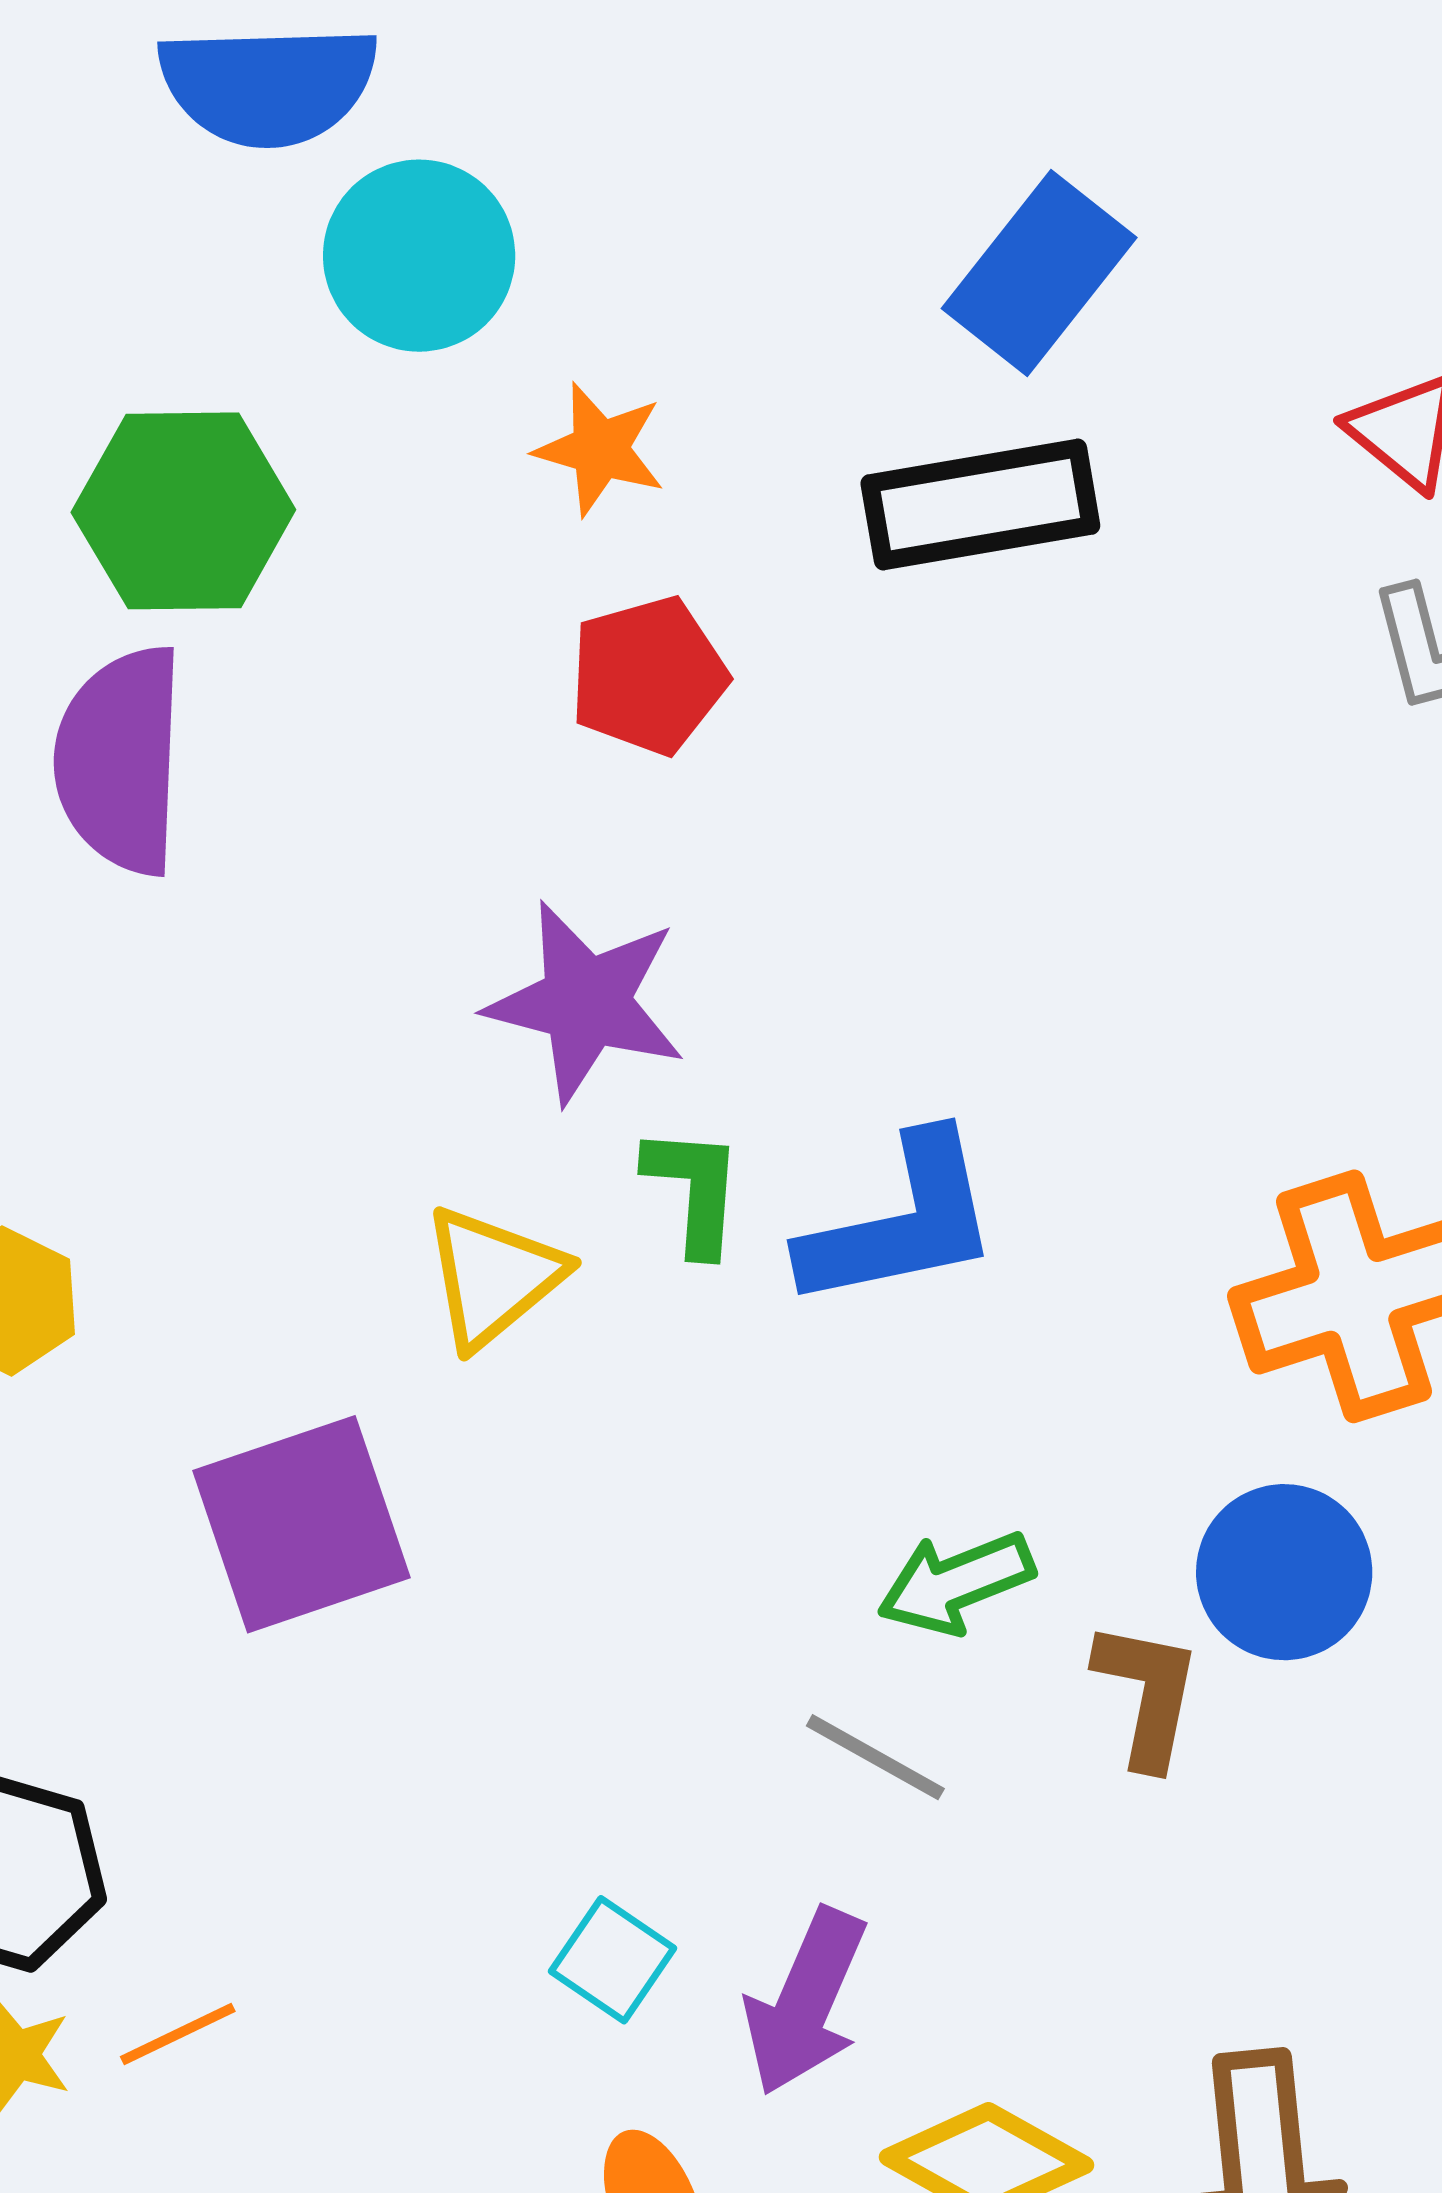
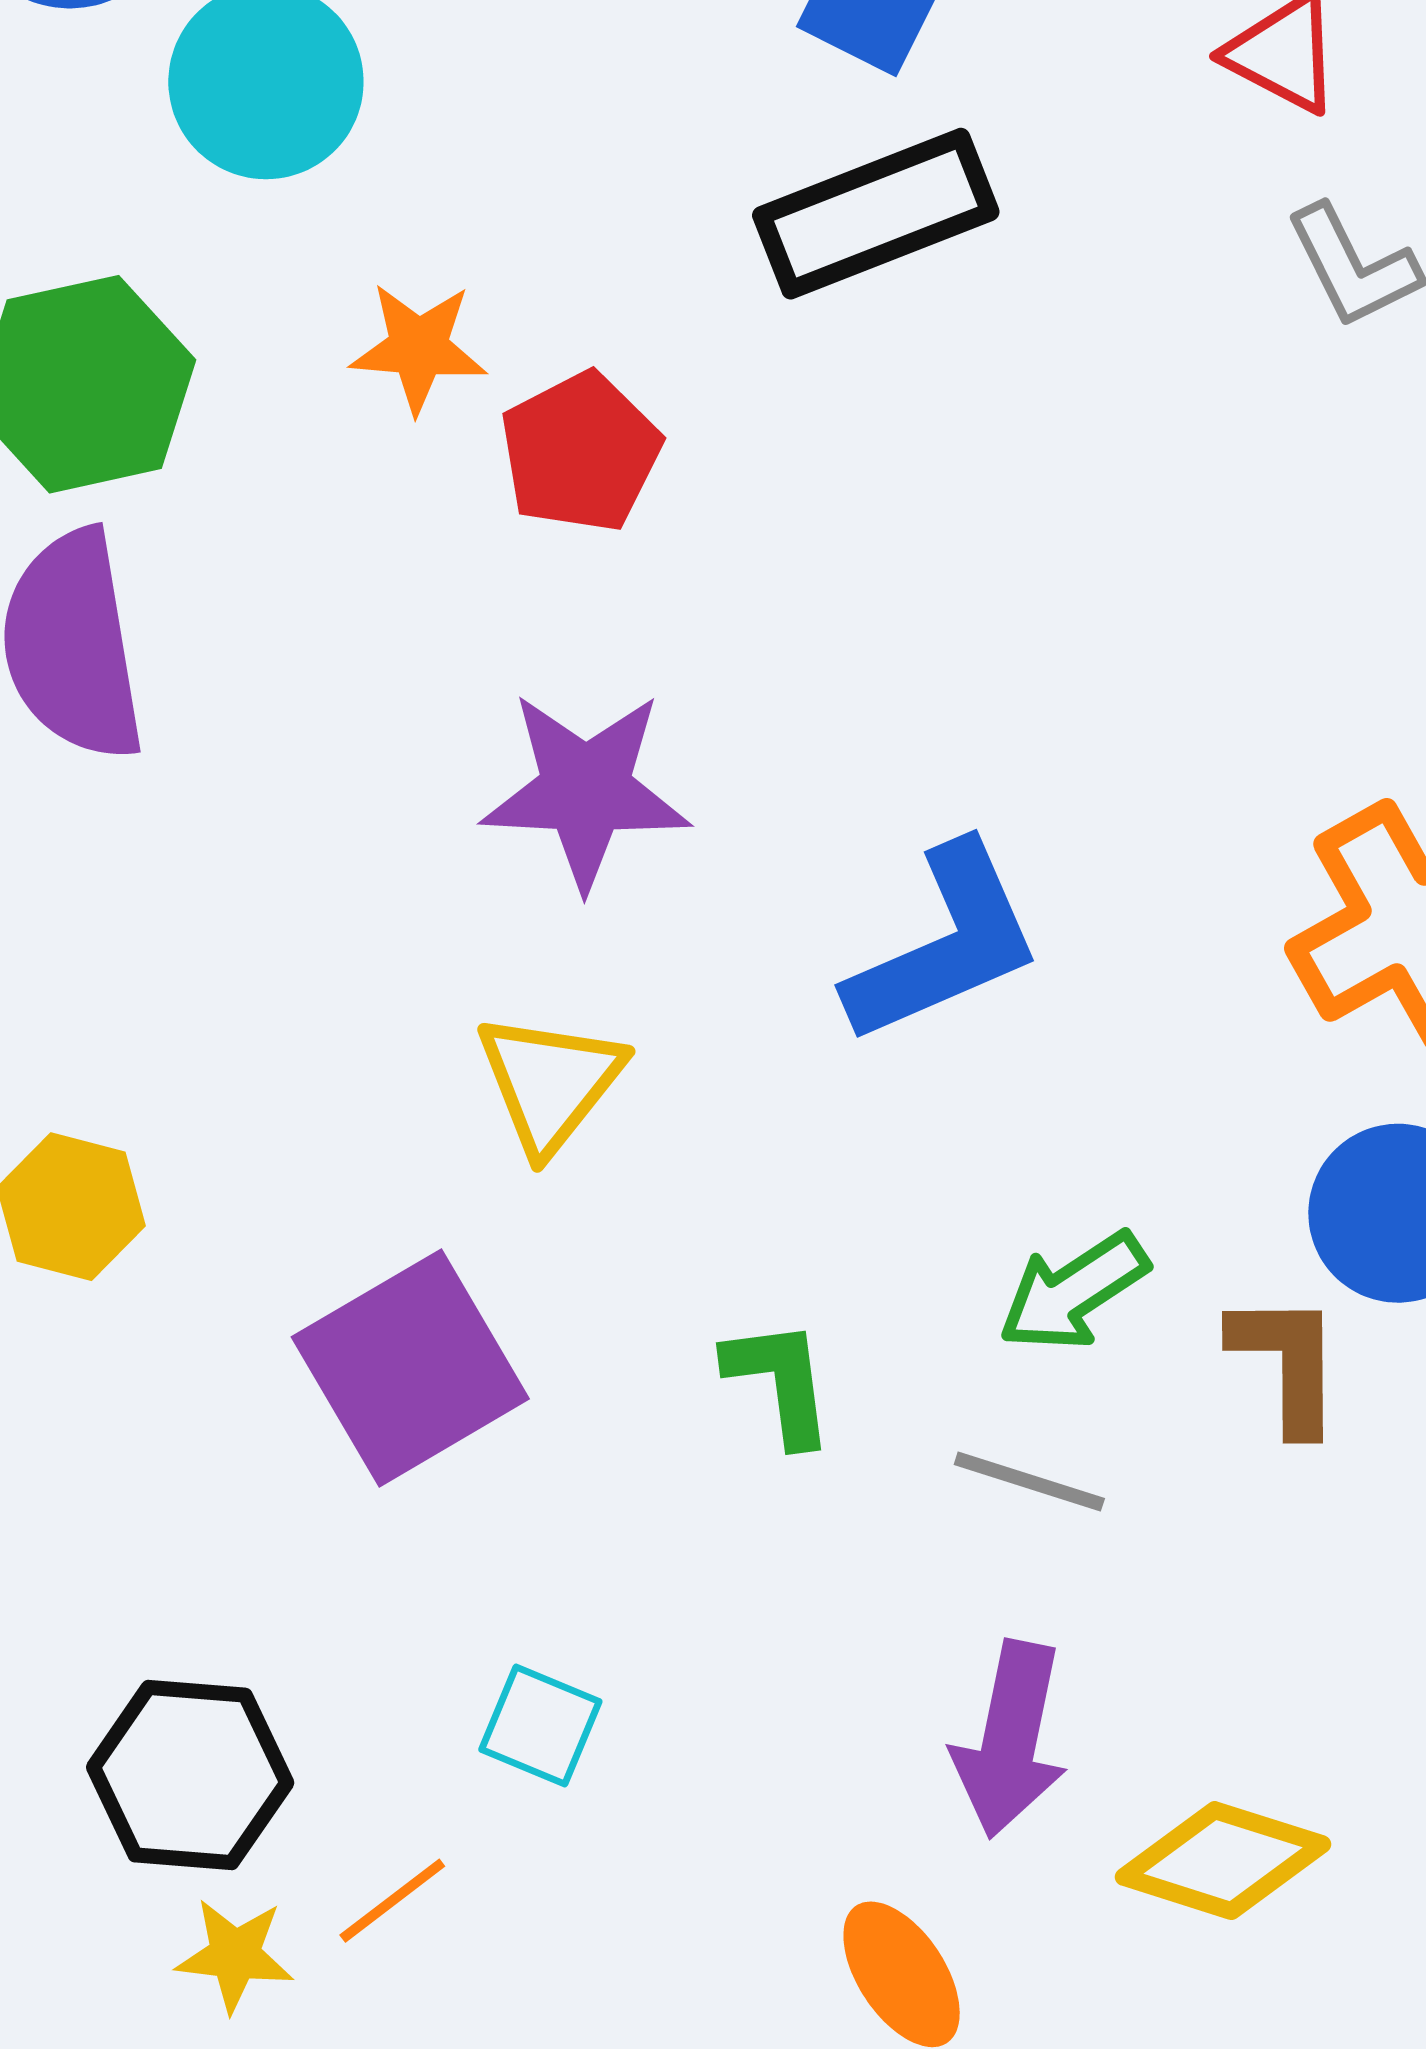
orange star: (600, 449) -> (419, 348), moved
green L-shape: (694, 1190) -> (780, 1382), moved
cyan square: (612, 1960) -> (540, 1726), moved

